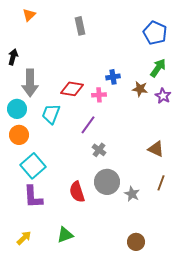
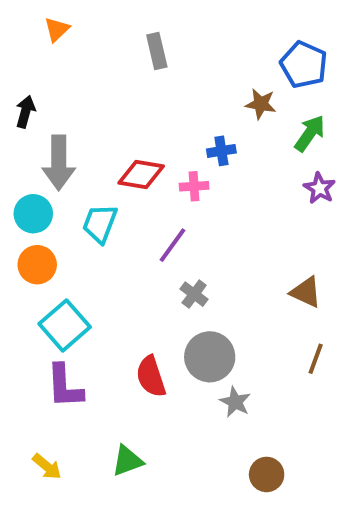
brown star: (140, 89) -> (261, 104), moved
gray star: (132, 194) -> (235, 402), moved
yellow arrow: (24, 238) -> (47, 467), turned 84

